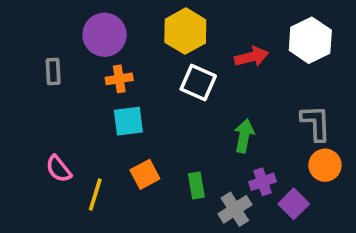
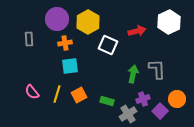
yellow hexagon: (185, 31) -> (88, 22), moved
gray L-shape: (316, 123) -> (157, 69), moved
orange circle: (325, 165) -> (177, 99), moved
green rectangle: (196, 185) -> (107, 101), turned -64
yellow line: (95, 195) -> (57, 94), moved

